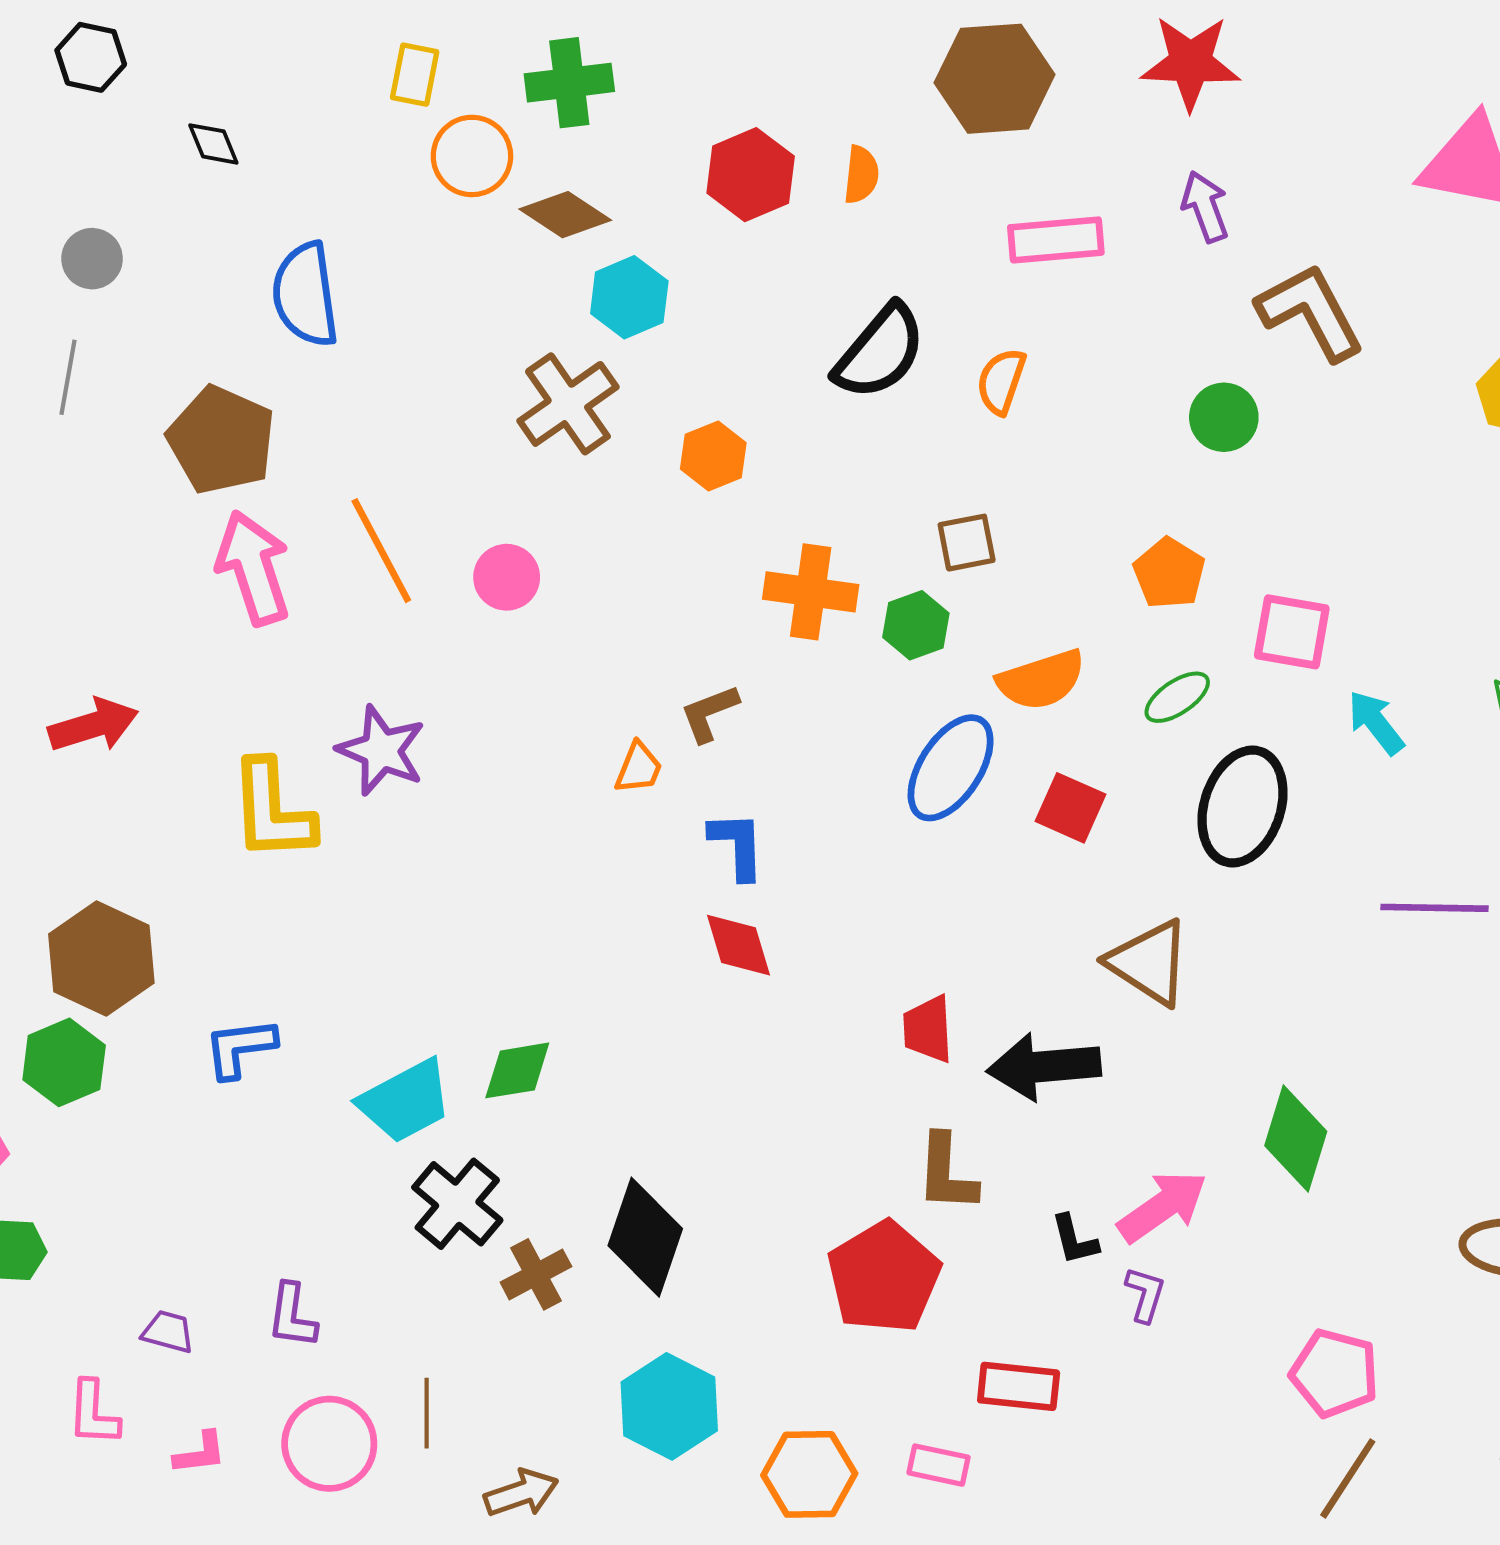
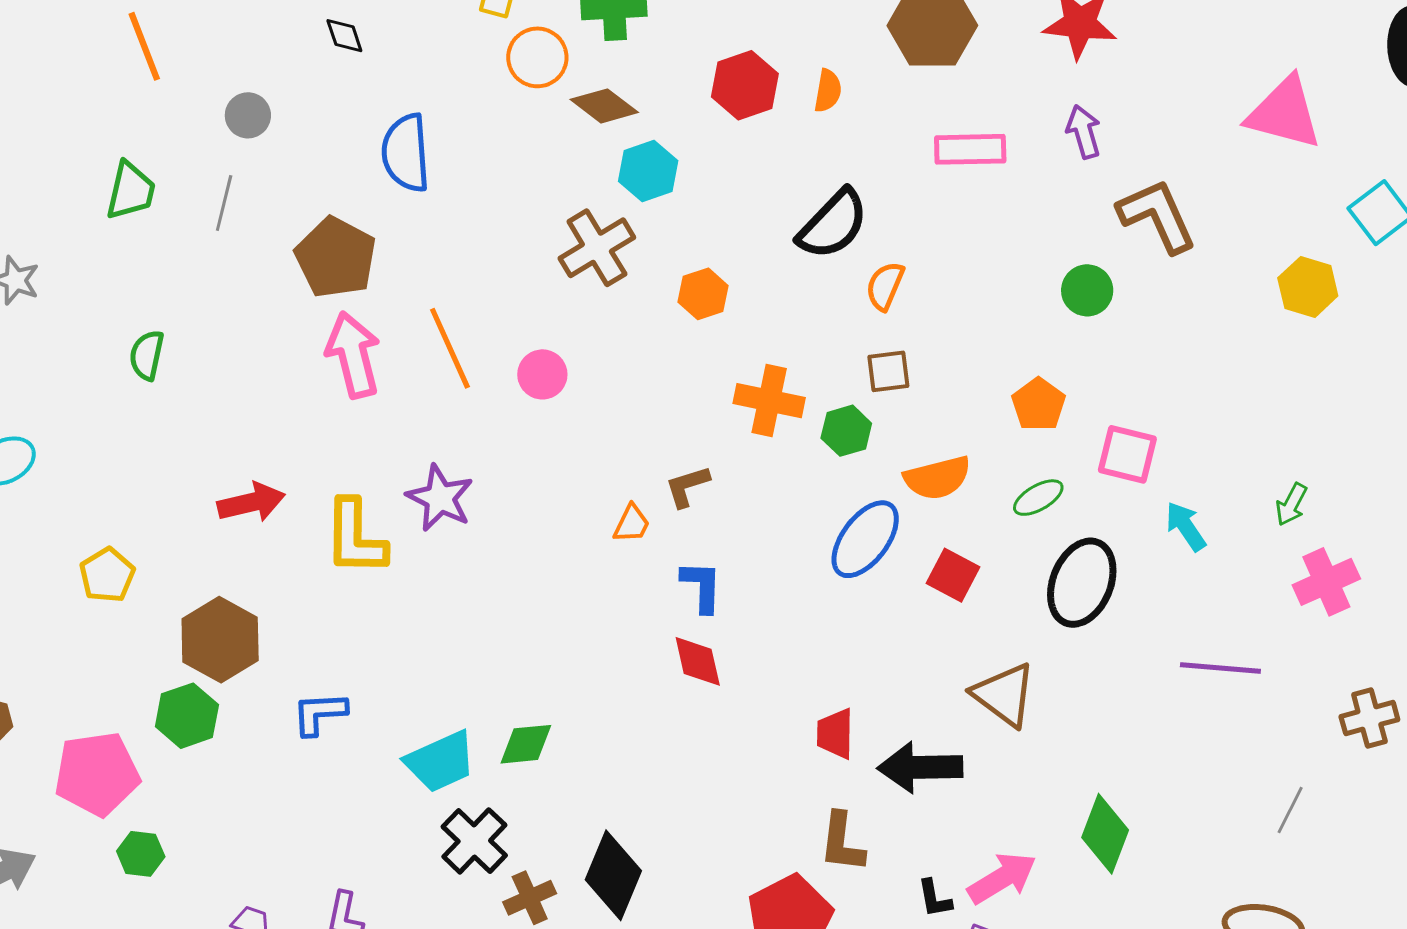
orange semicircle: (1001, 381) -> (885, 286), moved
red arrow: (93, 725) -> (251, 502), moved

